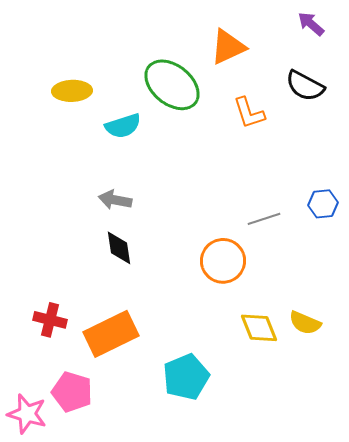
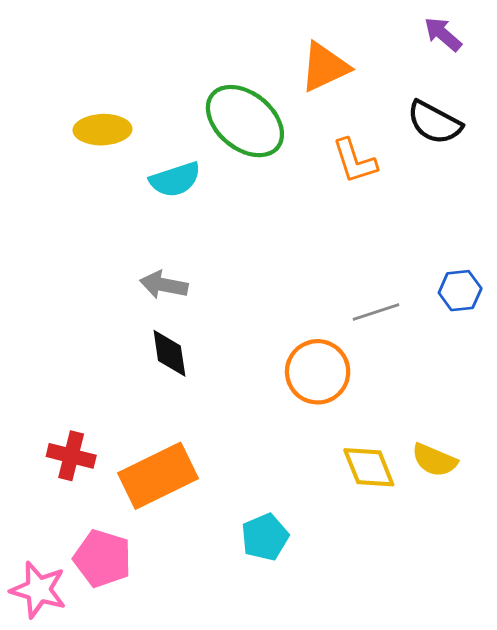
cyan pentagon: (186, 377) -> (265, 537), size x0.7

